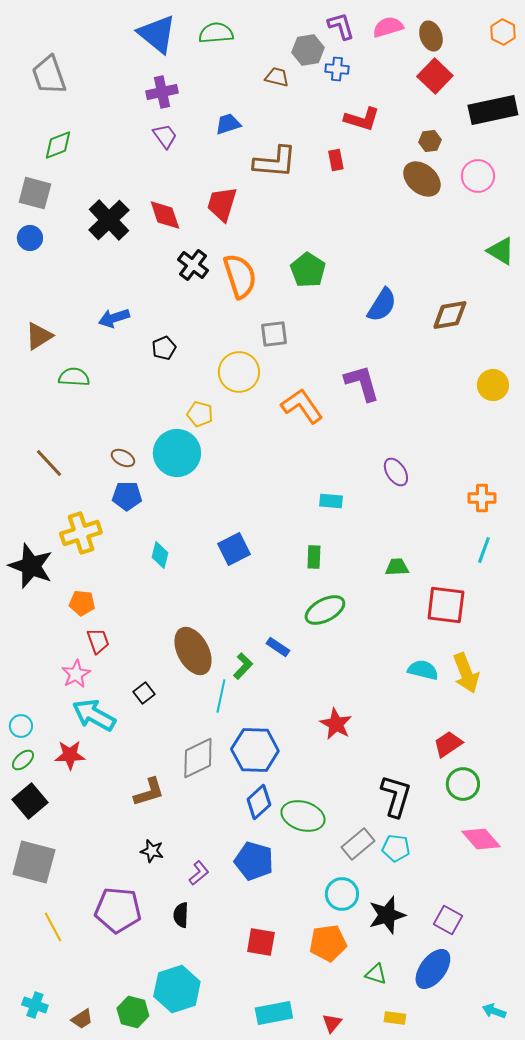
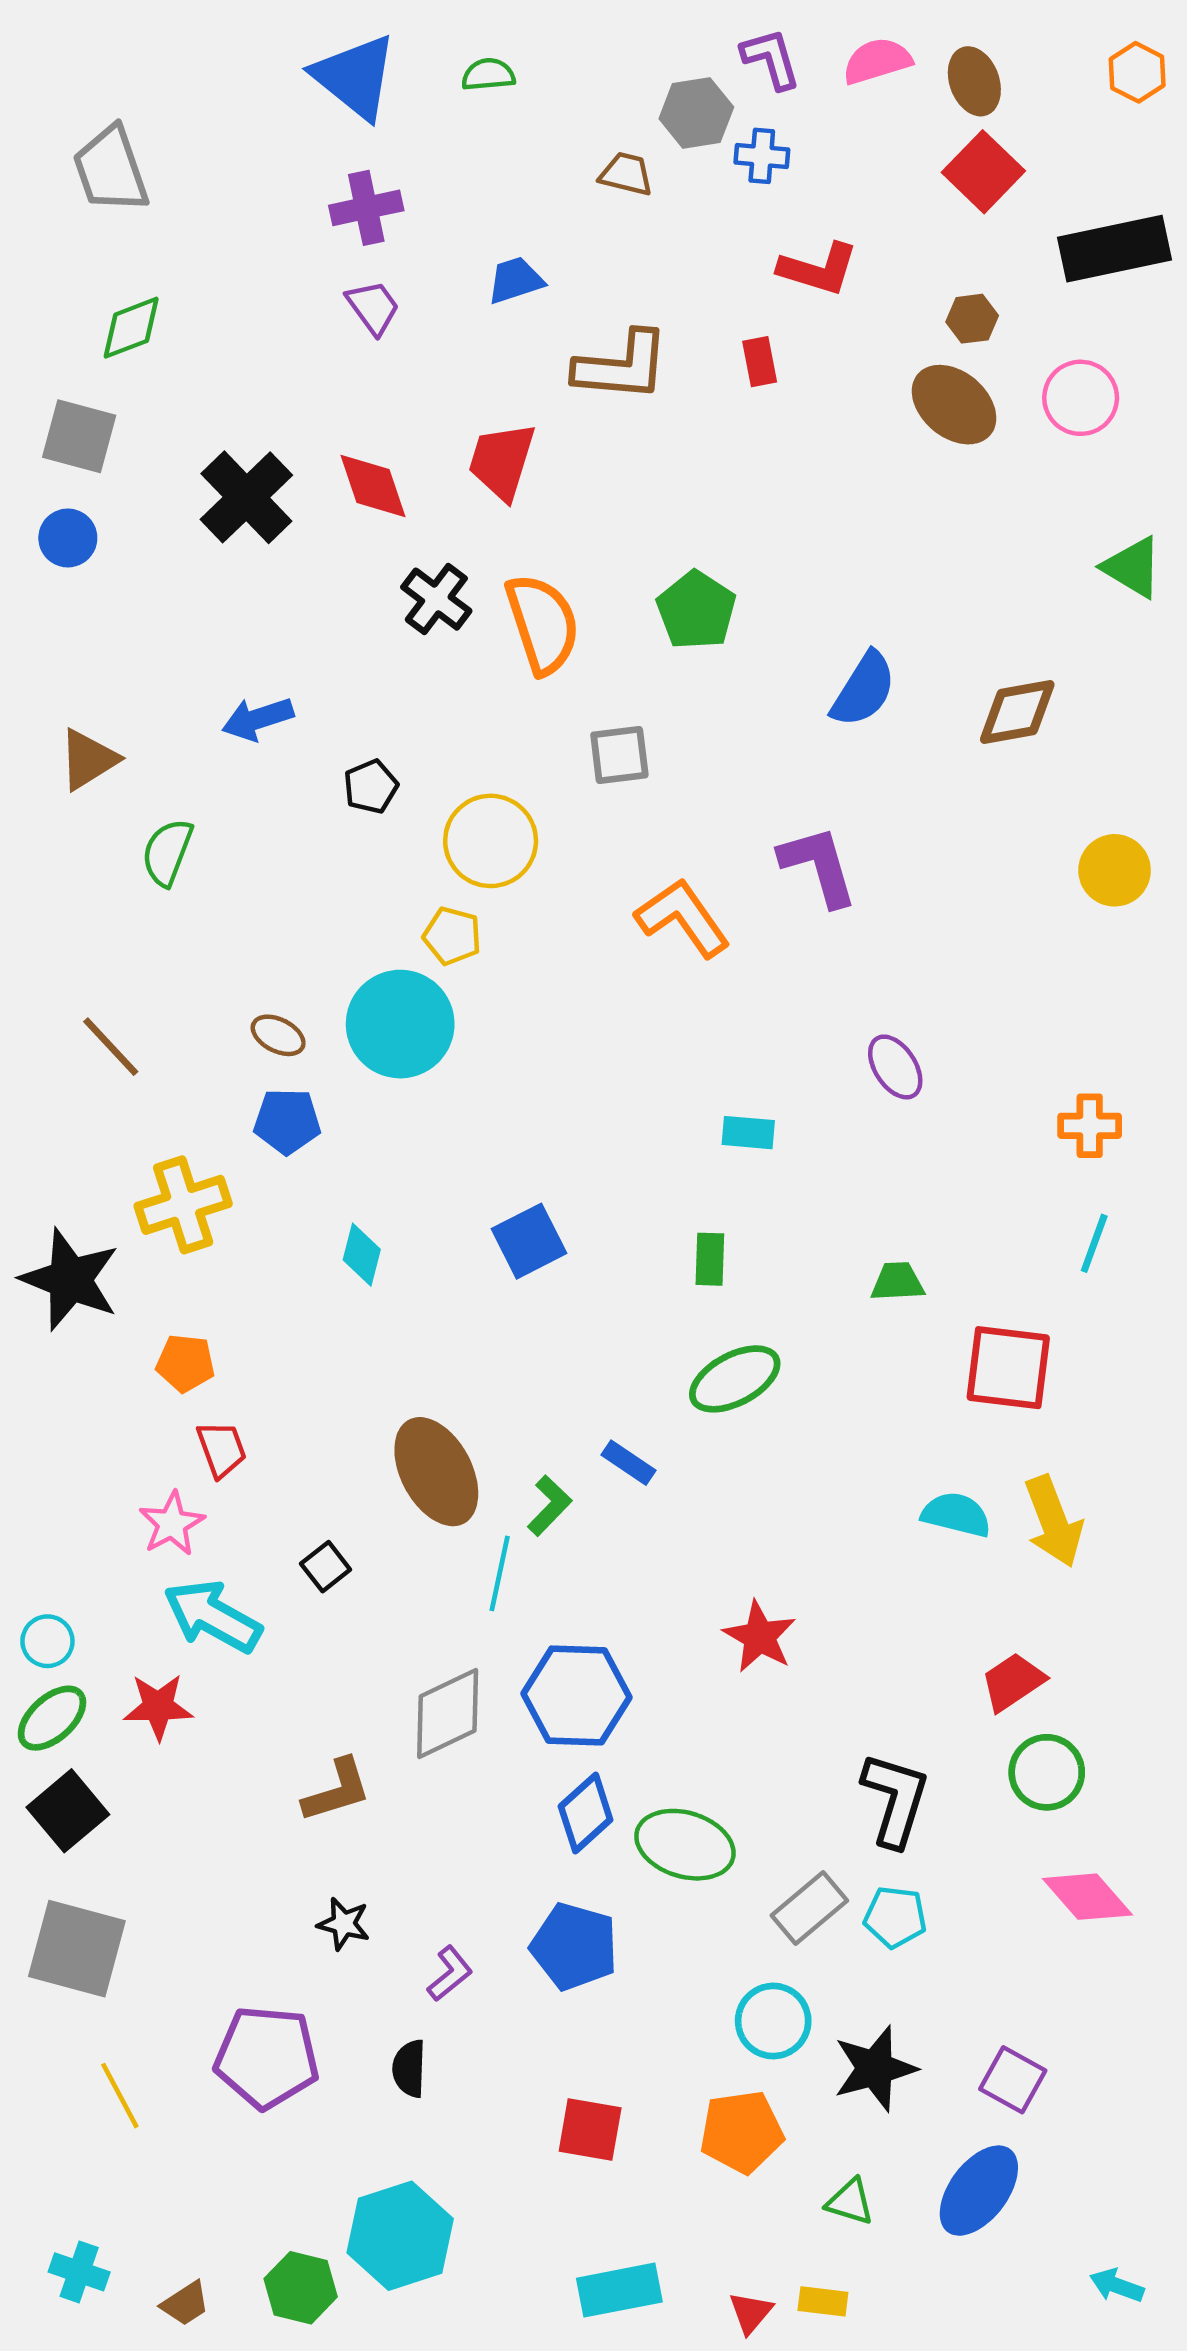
green semicircle: (216, 33) -> (488, 75), size x0.7
yellow circle: (239, 372) -> (491, 841), moved
green semicircle: (74, 377) -> (167, 852), turned -72
green ellipse: (23, 760) -> (52, 1718), size x1.4
yellow rectangle: (395, 1018) -> (823, 2301), moved

